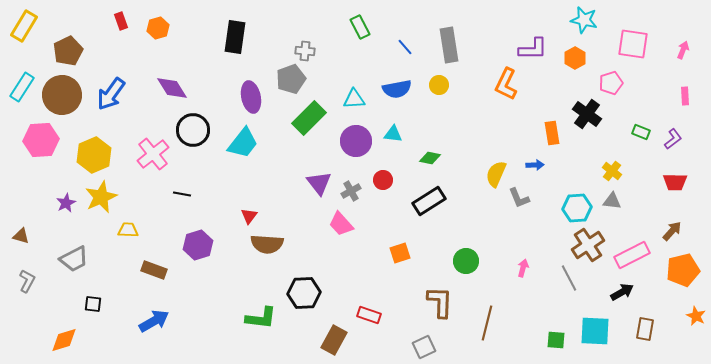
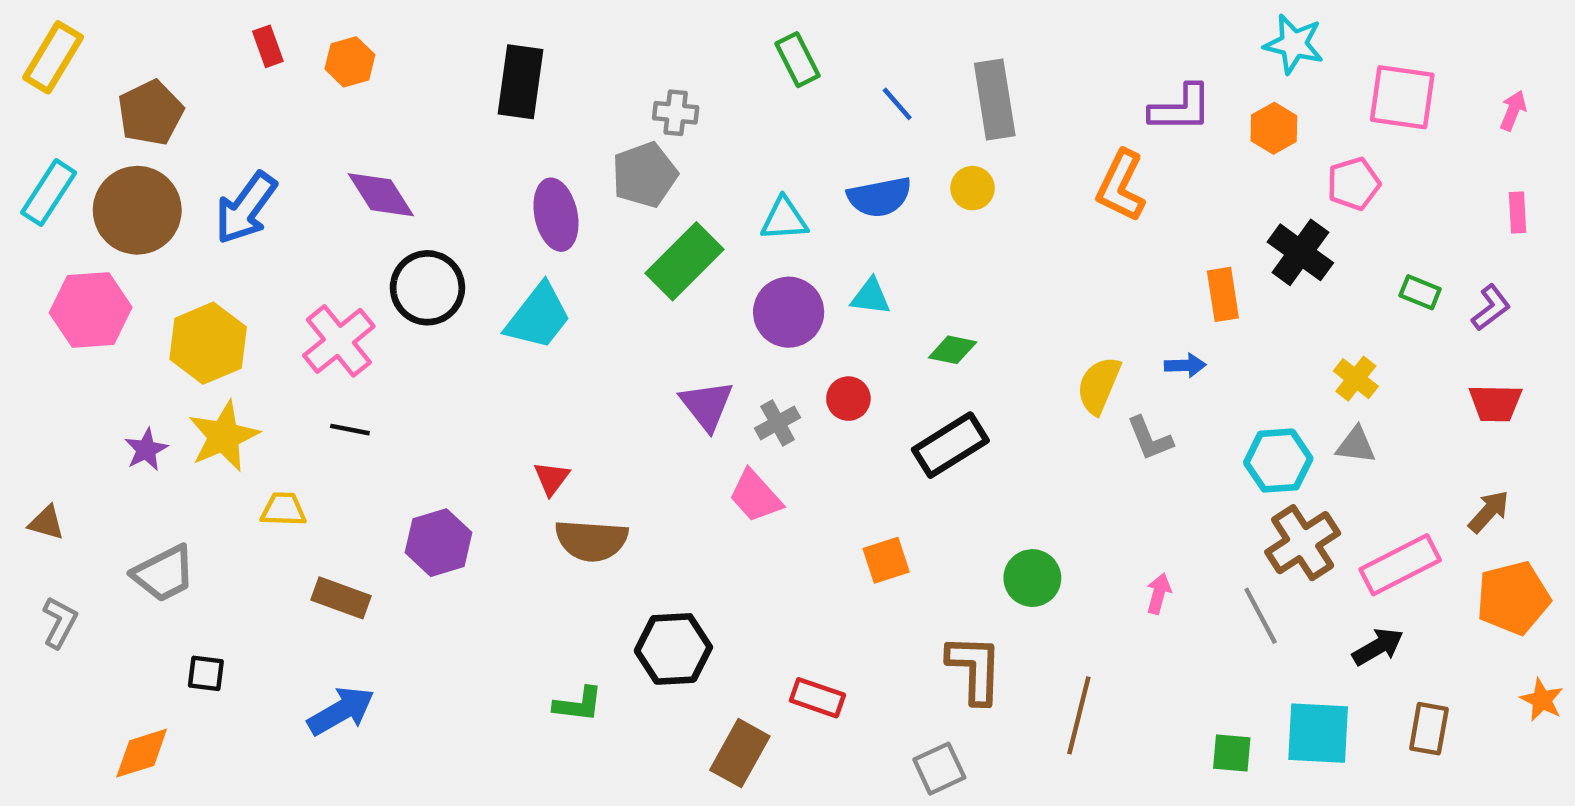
black line: (182, 194) -> (350, 430), moved
green L-shape: (261, 318) -> (578, 704), size x0.7

